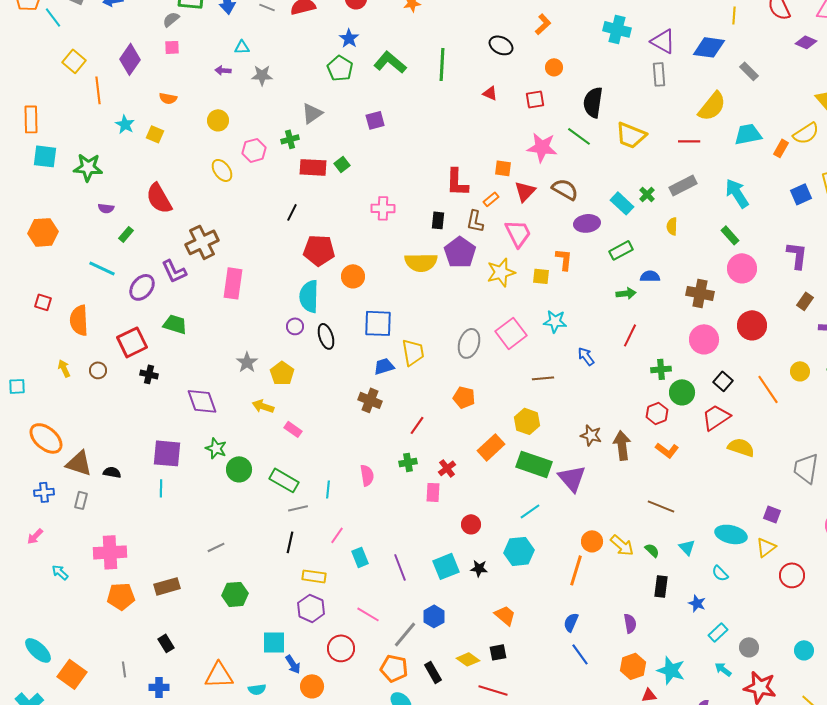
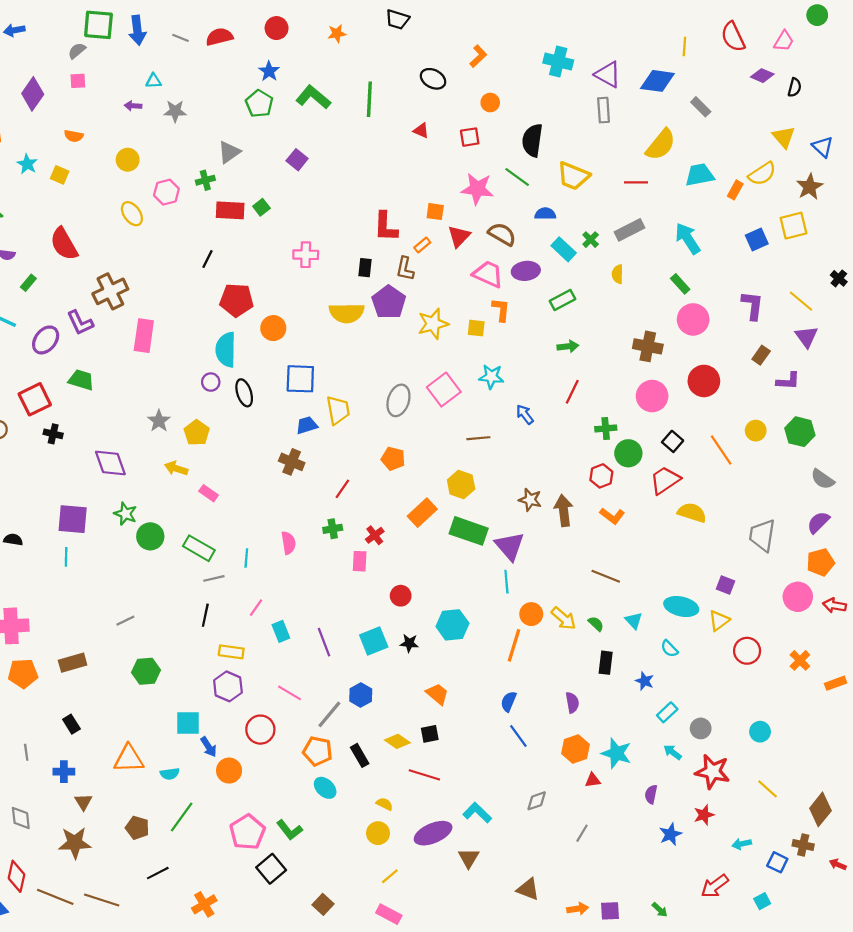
purple square: (375, 120) -> (297, 160), turned -36
pink trapezoid: (518, 233) -> (488, 274), moved, turned -40
blue semicircle: (650, 276) -> (545, 214), moved
cyan line: (530, 511) -> (506, 582), moved, turned -60

